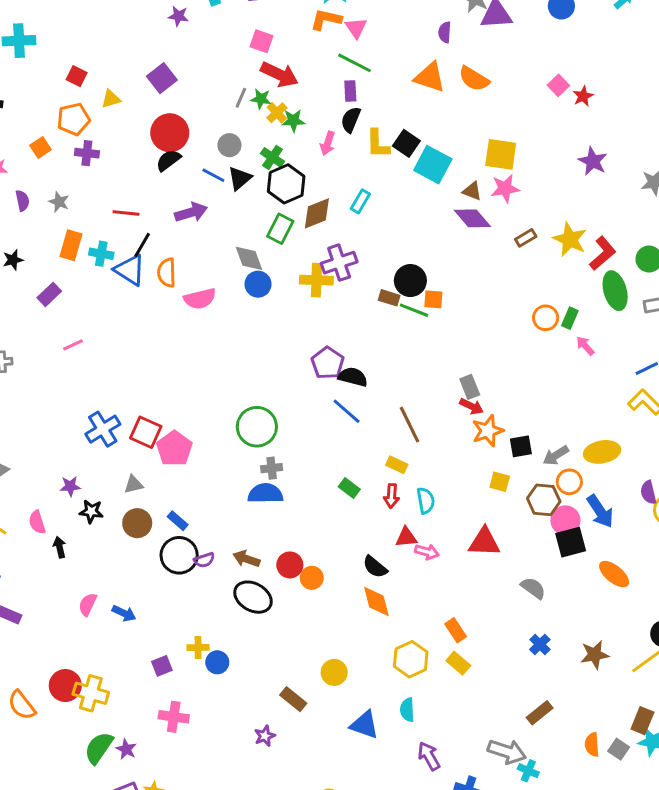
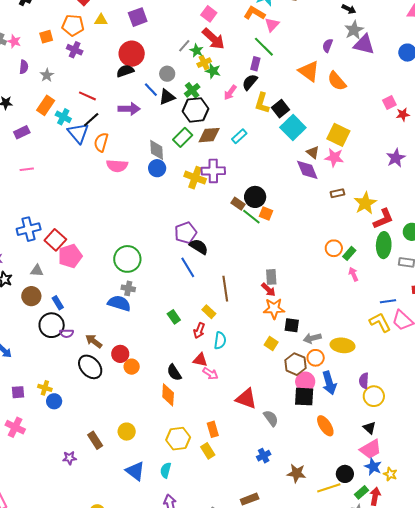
red triangle: (484, 542) -> (246, 399), moved

